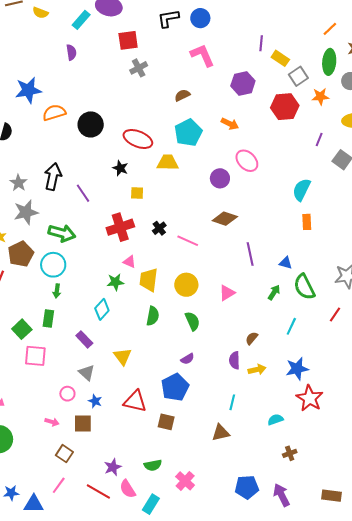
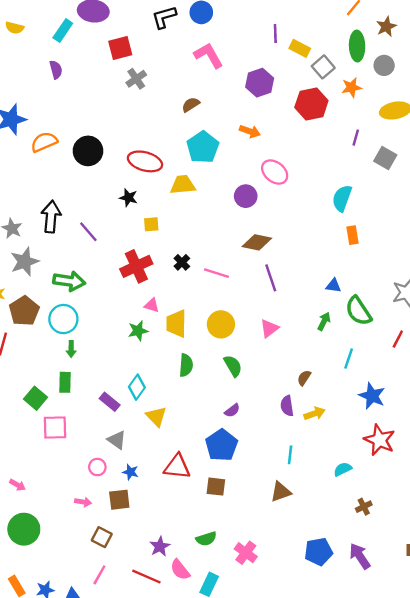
purple line: (250, 254) -> (271, 278), moved
cyan diamond: (102, 309) -> (137, 387), moved
blue star: (297, 369) -> (372, 396), moved, turned -30

